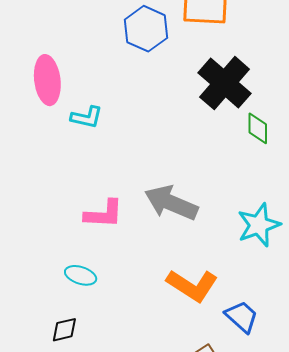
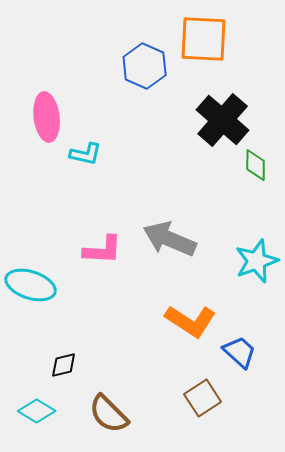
cyan ellipse: (81, 275) -> (31, 285), moved, size x1.6

